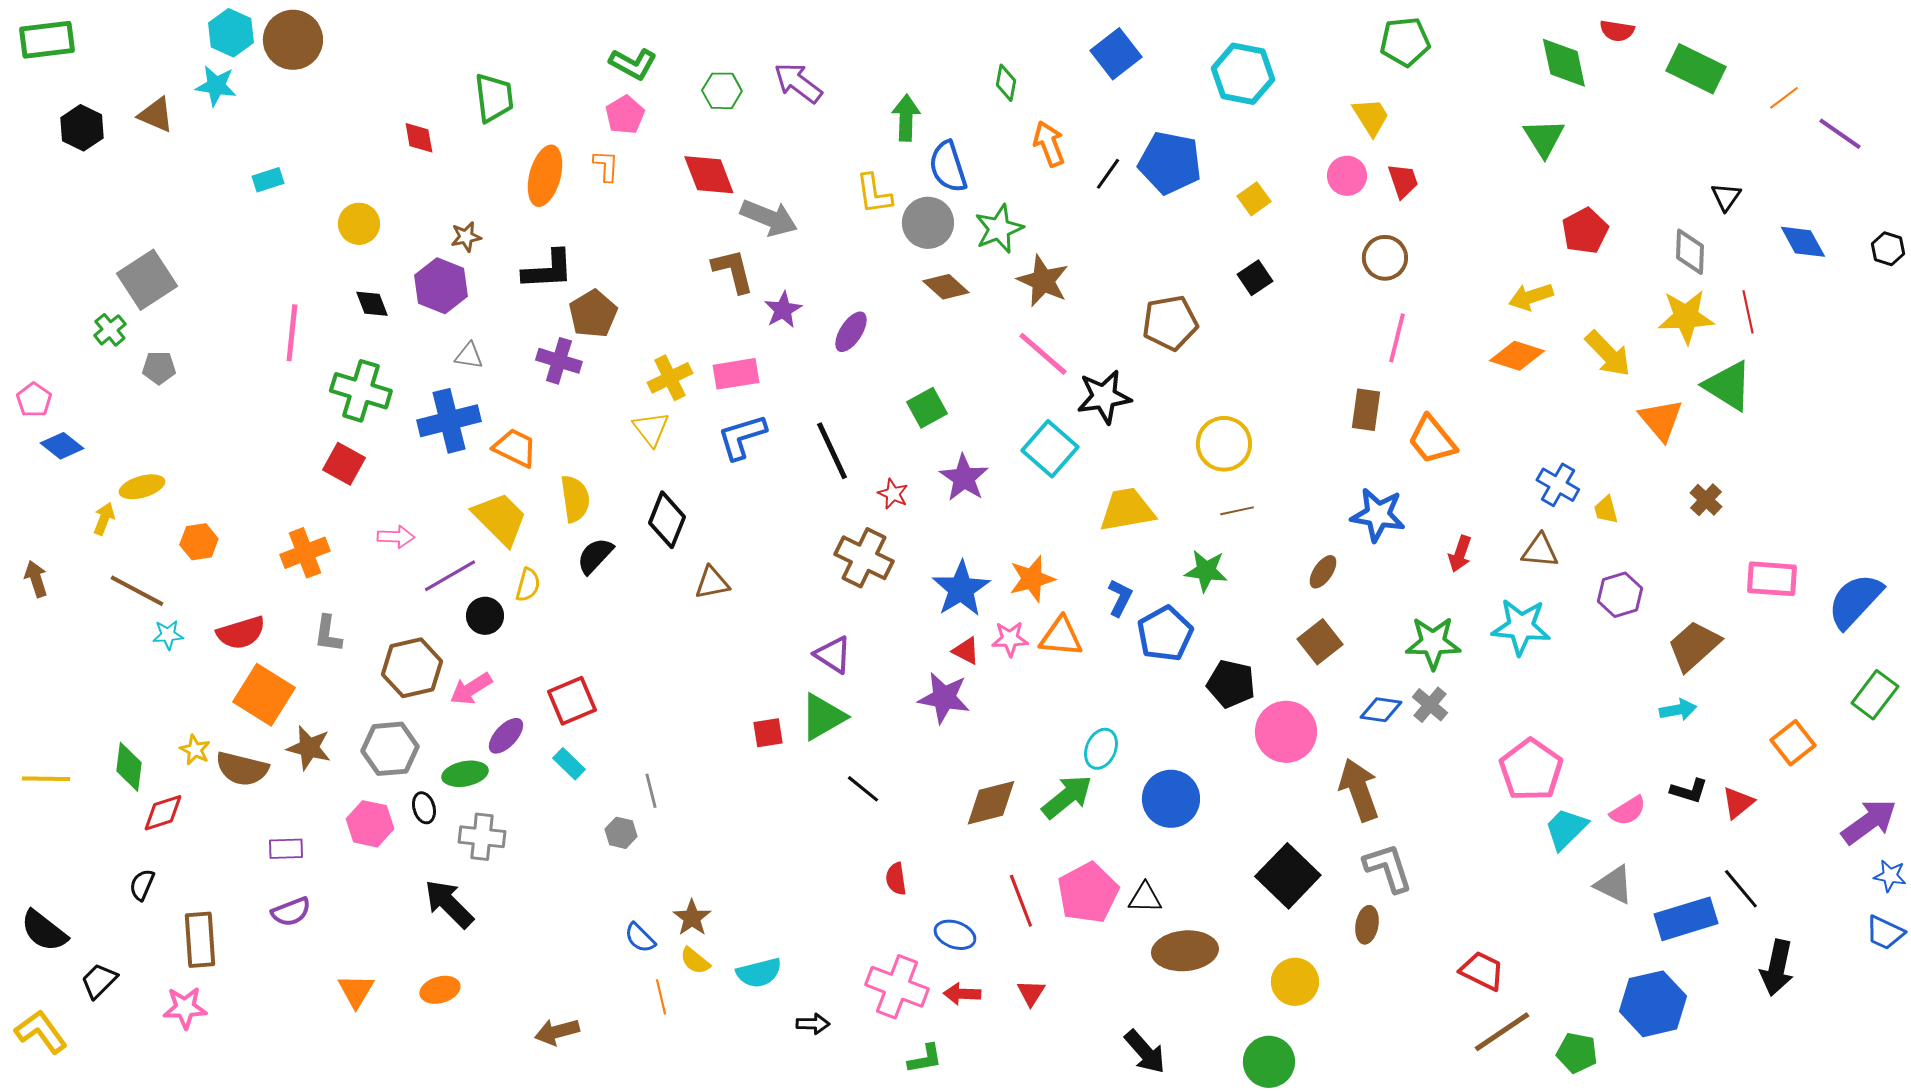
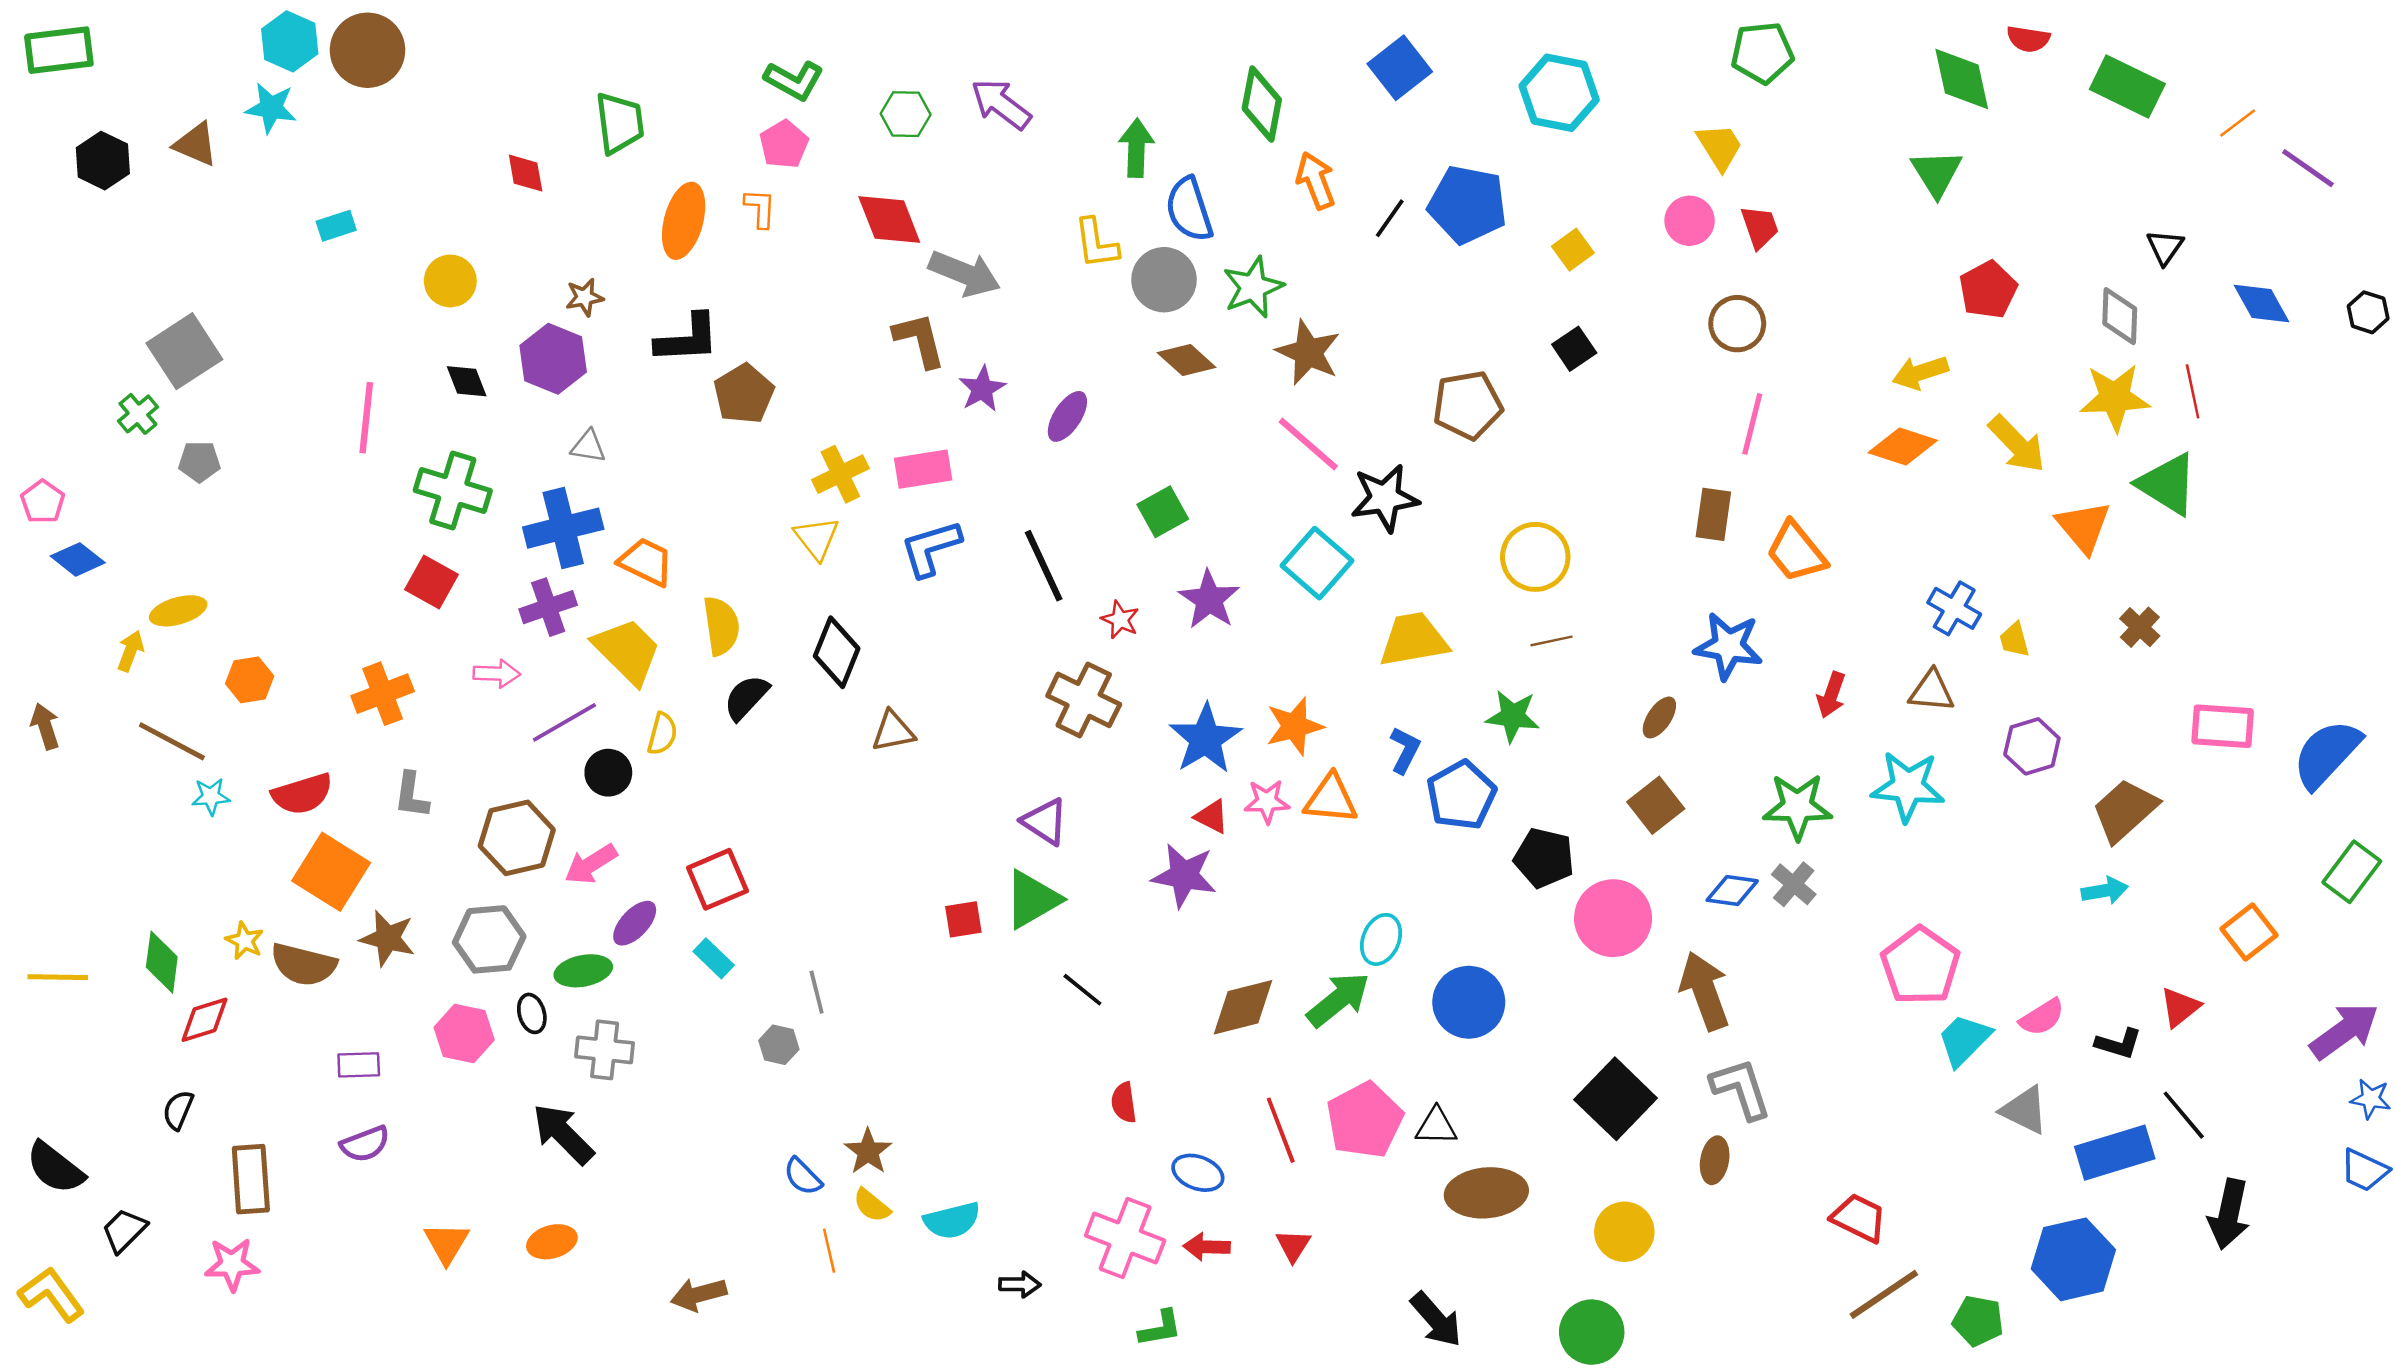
green diamond: (1006, 83) -> (1262, 104), size x1.6
purple cross: (559, 361) -> (548, 607), moved, turned -36
black L-shape: (1689, 791) -> (2119, 1044), moved

